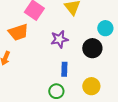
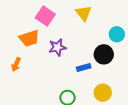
purple star: (59, 39) -> (57, 47), moved
blue rectangle: (64, 69) -> (84, 67), moved, turned 72

